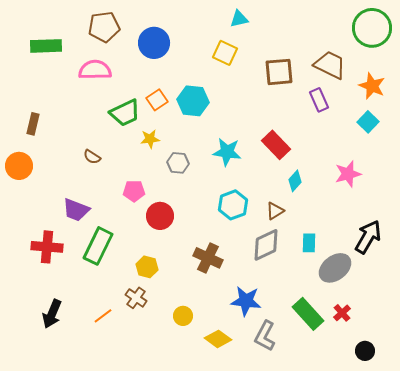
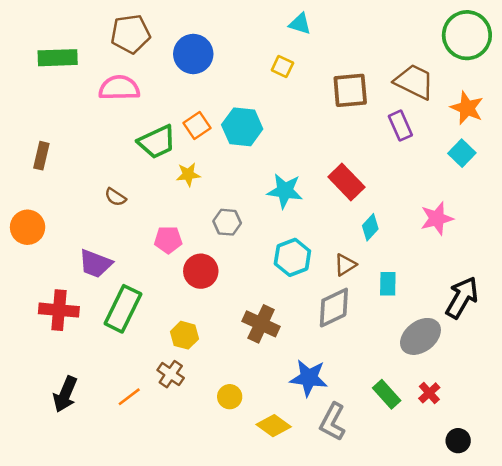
cyan triangle: (239, 19) -> (300, 24), turned 30
yellow square: (225, 53) -> (282, 67), size x0.7
gray hexagon: (178, 163) -> (227, 222), moved
orange circle: (19, 166) -> (28, 227), moved
cyan rectangle: (309, 243) -> (388, 284), moved
green rectangle: (308, 314) -> (387, 394), size x0.7

